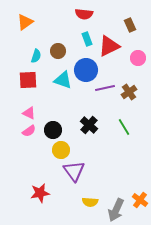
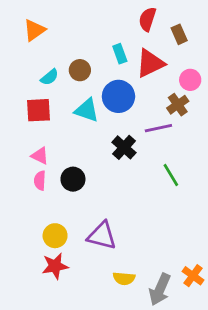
red semicircle: (84, 14) -> (147, 19), moved, turned 102
cyan semicircle: (36, 56) -> (50, 77), turned 32
purple line: (105, 88) -> (158, 128), moved
brown cross: (129, 92) -> (178, 105), moved
black cross: (89, 125) -> (124, 147), moved
pink semicircle: (29, 131) -> (40, 181), turned 128
yellow circle: (61, 150) -> (55, 236), moved
purple triangle: (74, 171) -> (102, 236), turned -40

